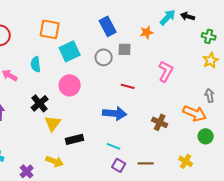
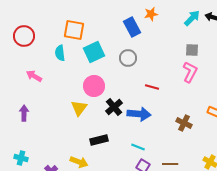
orange star: (147, 32) -> (151, 14), moved
gray square: (125, 49) -> (192, 50), moved
cyan semicircle: (36, 64) -> (60, 53), moved
black cross: (40, 103) -> (114, 107), moved
yellow triangle: (53, 123) -> (79, 108), moved

